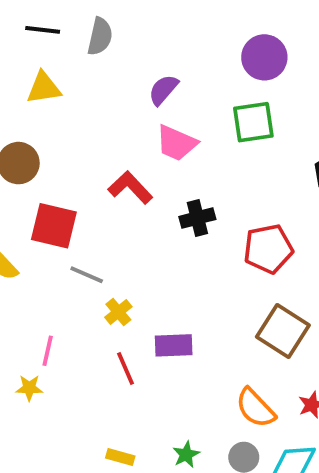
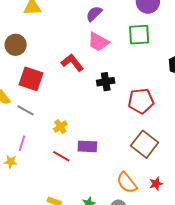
gray line: (87, 275) -> (26, 110), moved
red line: (125, 369) -> (61, 156), turned -42

